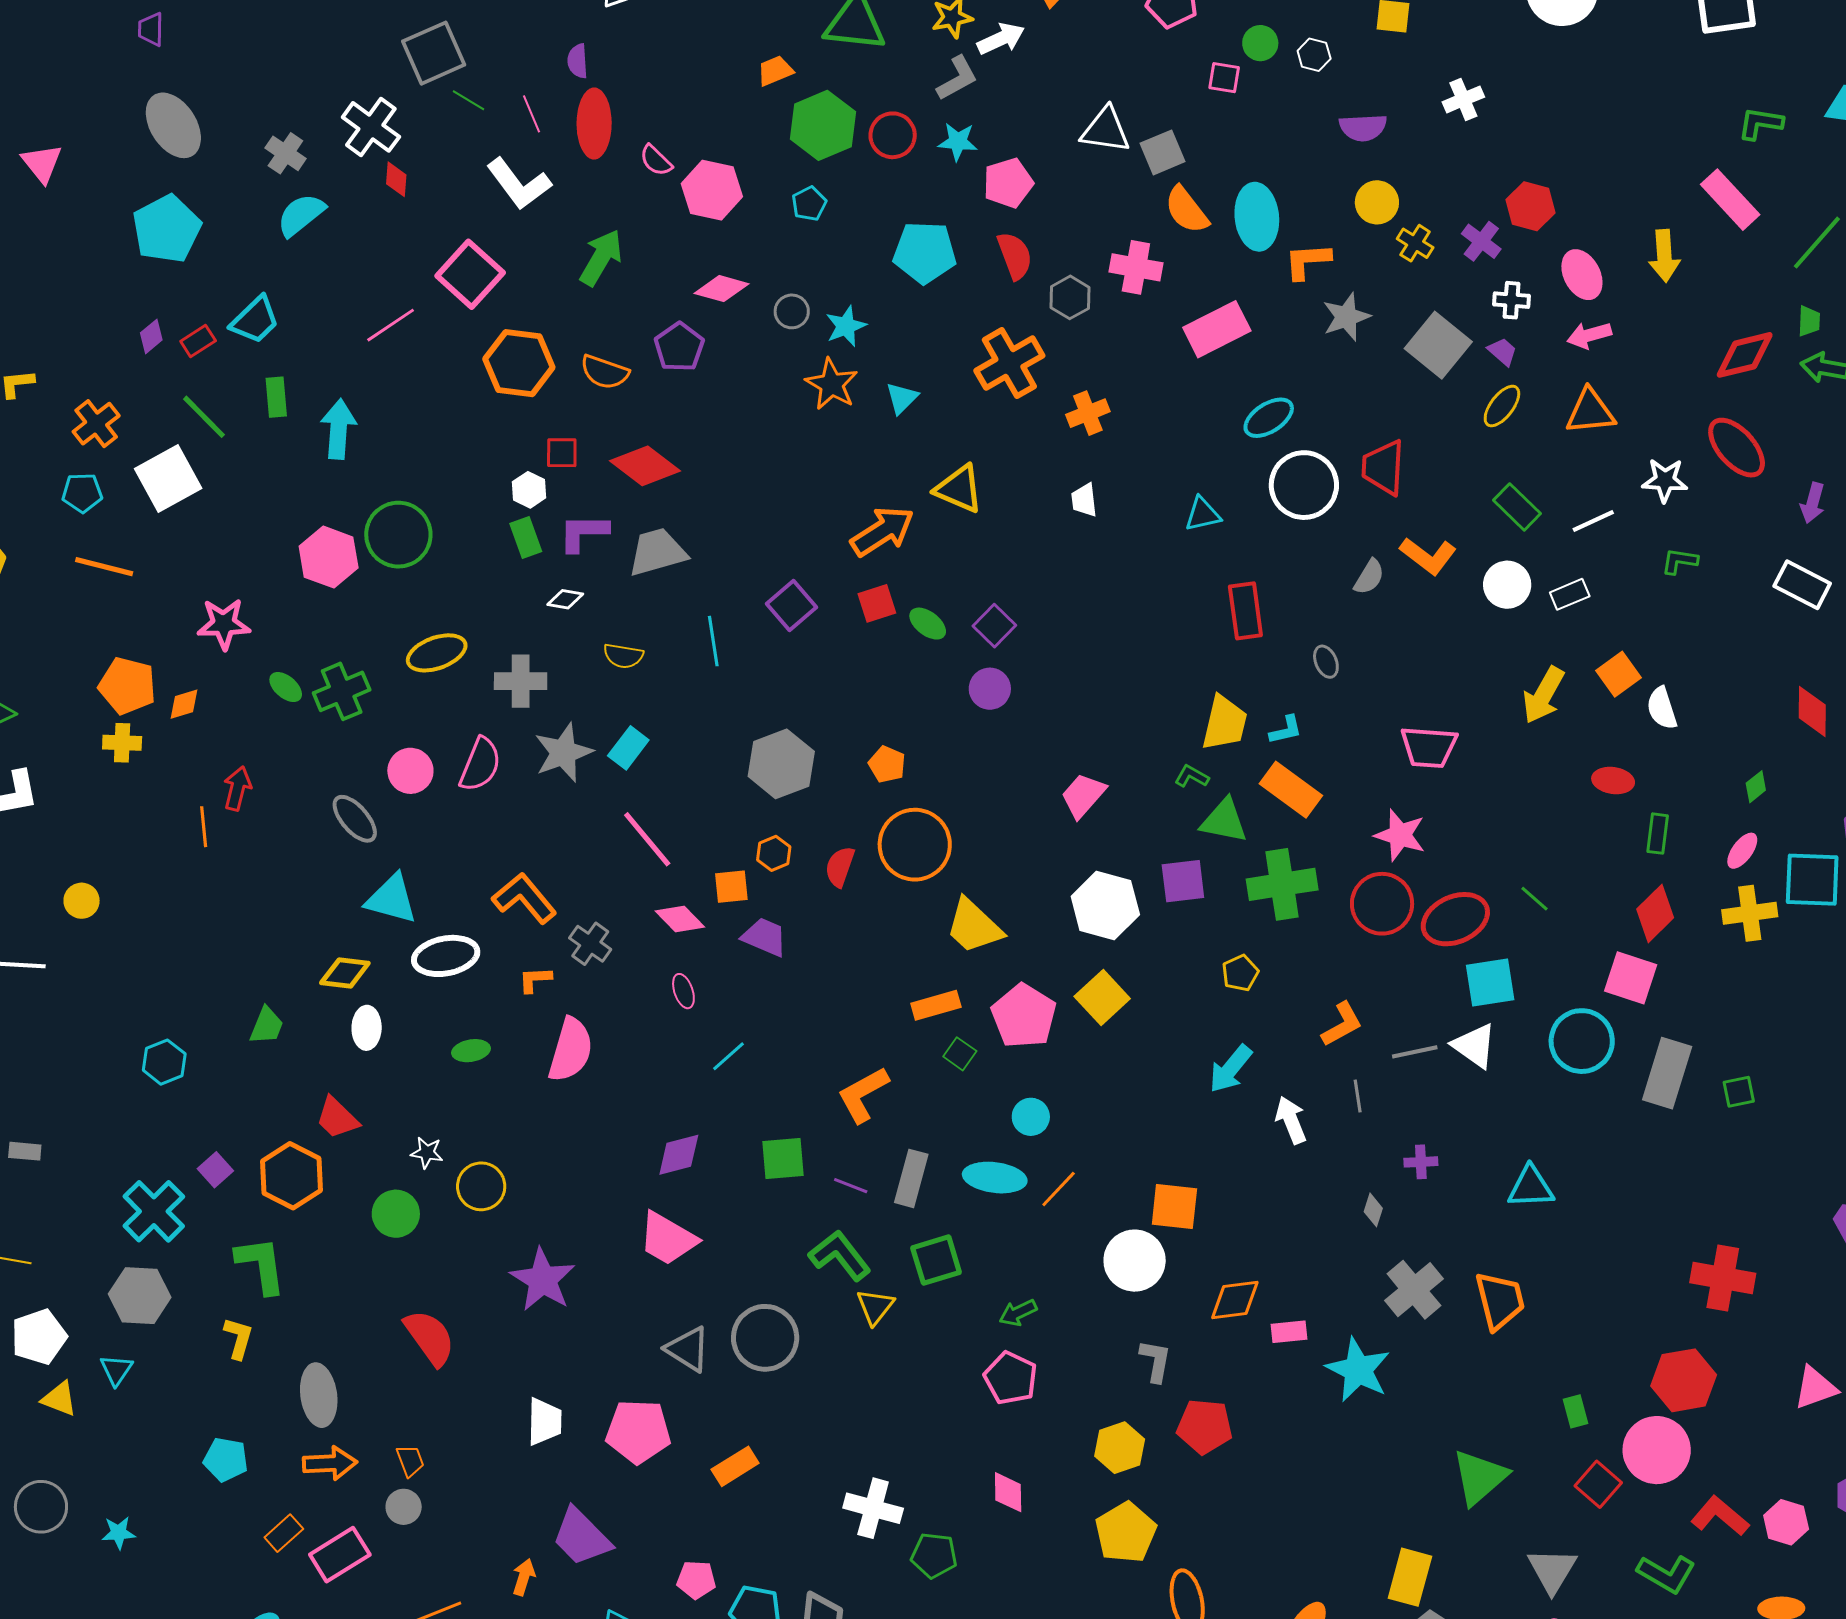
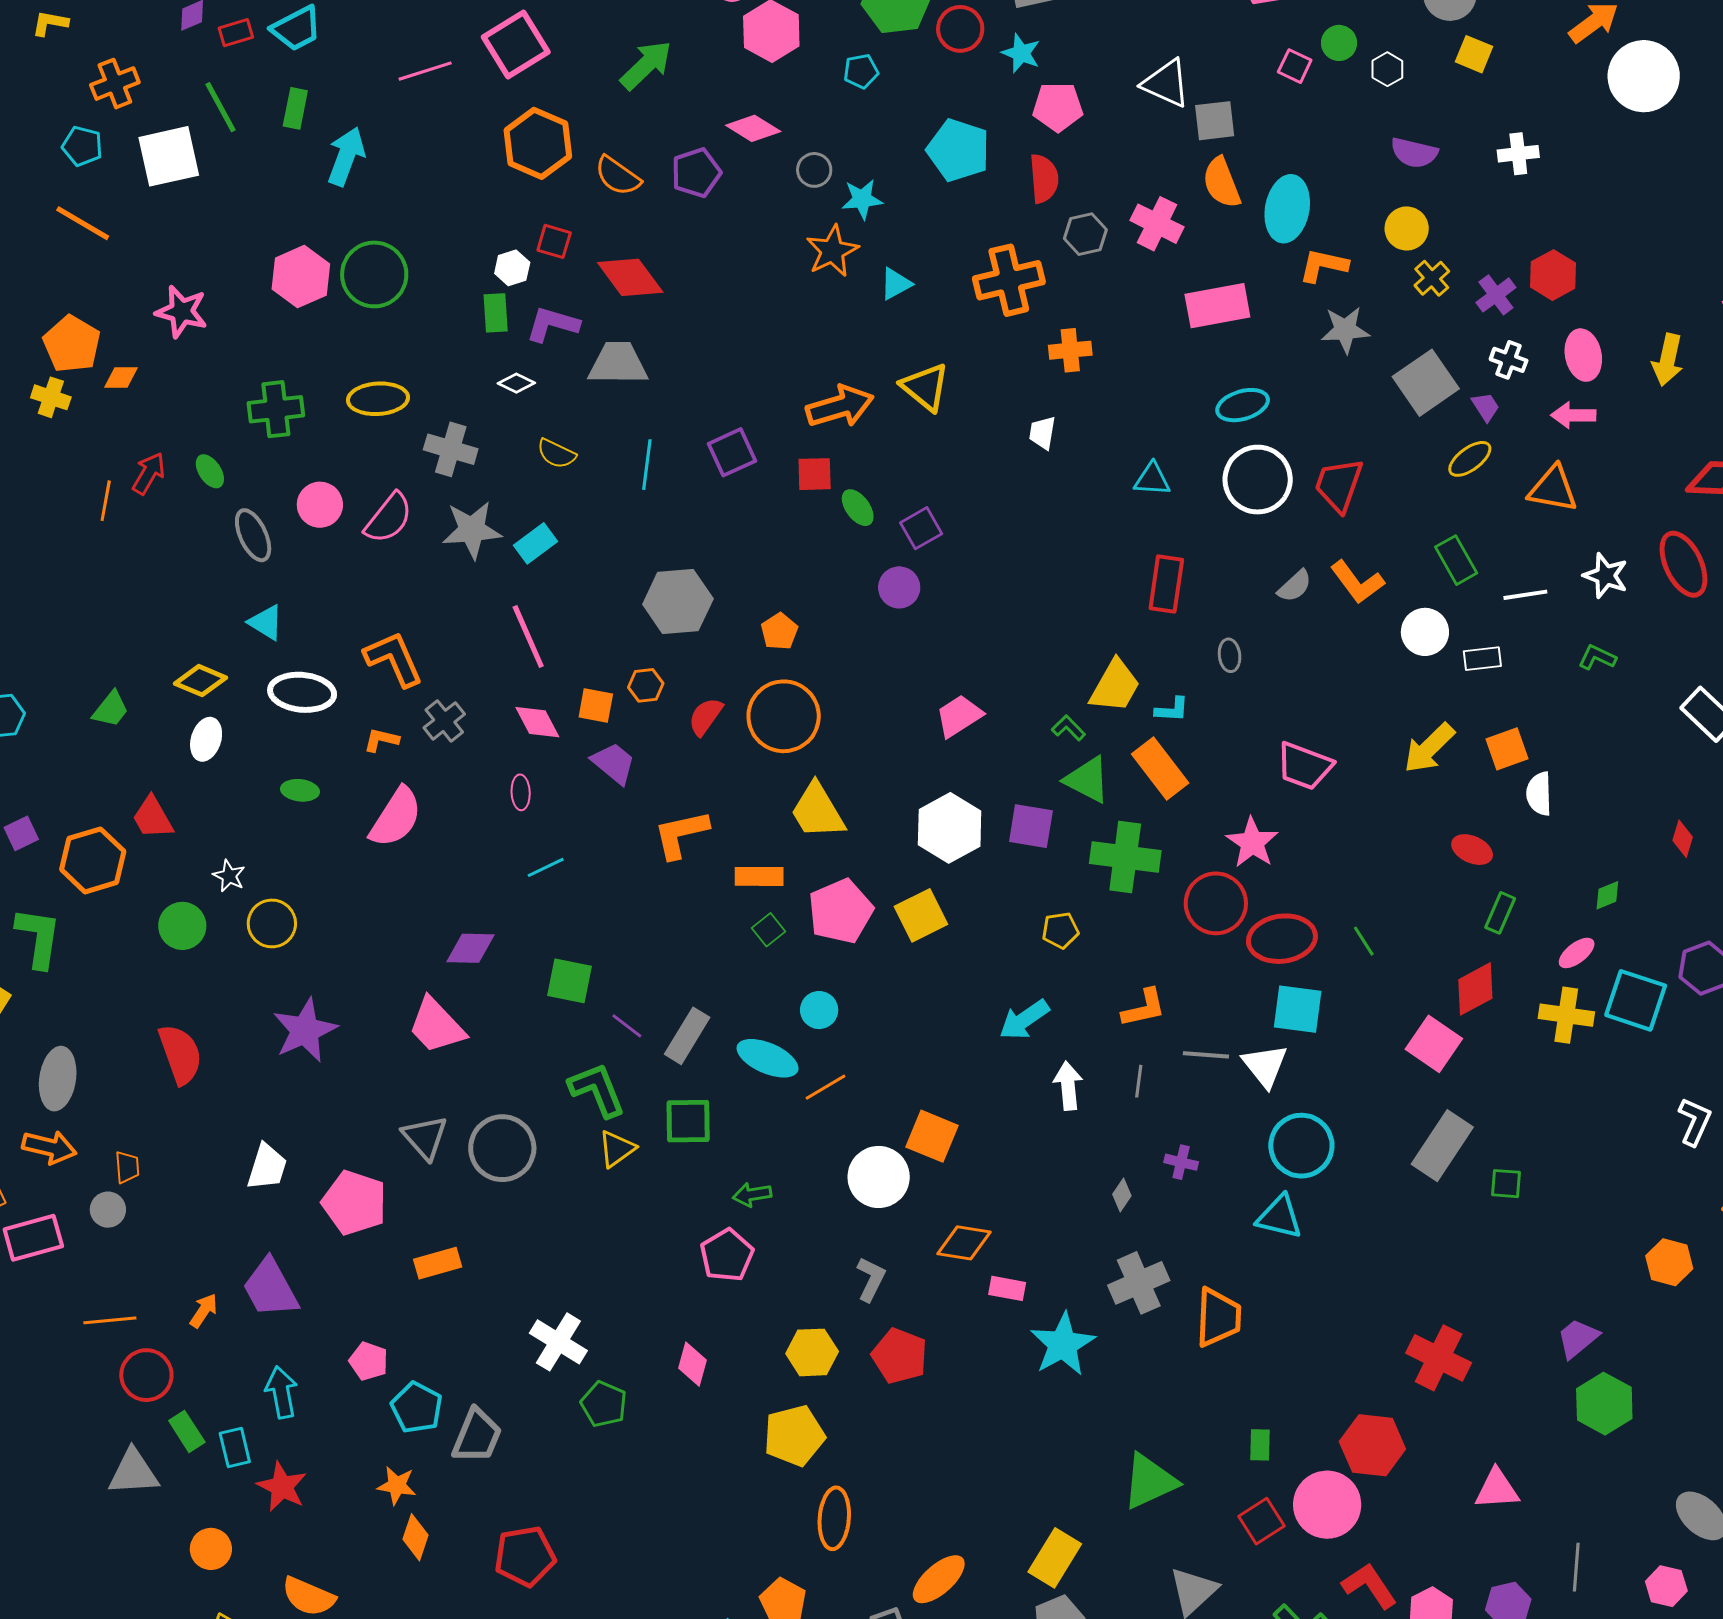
green ellipse: (286, 687) -> (210, 471), moved
red diamond: (1812, 711) -> (1683, 839), size x0.7
cyan triangle: (391, 899) -> (266, 622), size x0.7
cyan circle: (1582, 1041) -> (1301, 1146), moved
orange L-shape: (863, 1095) -> (681, 834), moved

